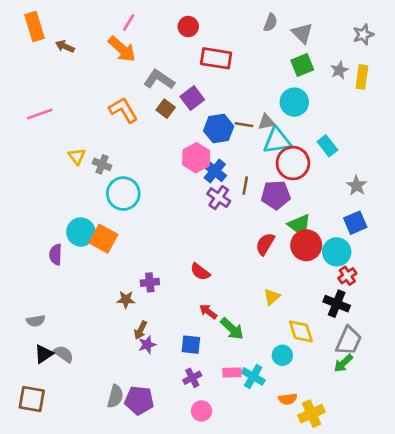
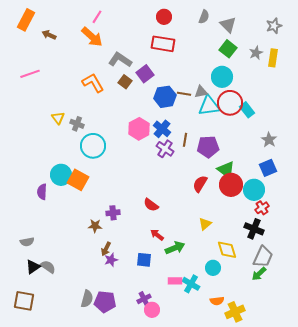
orange rectangle: (34, 27) -> (26, 20), turned 45
red circle: (188, 27) -> (164, 17), moved
green square: (302, 65) -> (228, 49), turned -30
pink line: (40, 114) -> (30, 74), moved
pink hexagon: (196, 158) -> (139, 129), moved
red circle: (293, 163) -> (230, 103), moved
green arrow: (232, 329) -> (175, 248), turned -66
purple cross: (192, 378) -> (144, 299), moved

